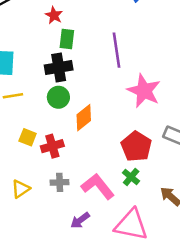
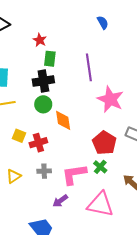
orange diamond: (84, 118) -> (63, 120), turned -60
pink L-shape: (98, 186) -> (74, 174), turned -60

